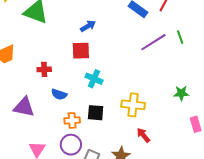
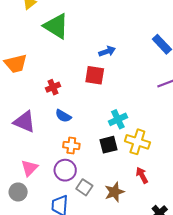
red cross: (44, 69) -> (53, 87), turned -32
cyan cross: (94, 79) -> (118, 119), moved, turned 30
black square: (96, 113) -> (109, 145), moved, turned -30

